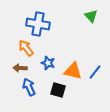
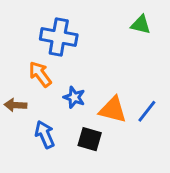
green triangle: (91, 16) -> (141, 25), turned -32
brown arrow: (20, 68) -> (15, 105), moved

